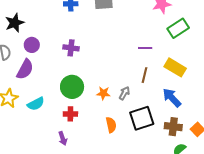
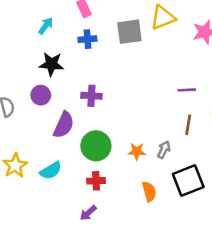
black star: (15, 23) -> (51, 64), moved, turned 30
purple semicircle: (25, 69) -> (64, 125), moved
purple arrow: (63, 138) -> (88, 213), turned 72

